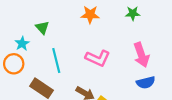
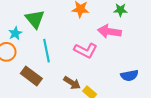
green triangle: (42, 28) -> (35, 19), size x1.5
pink arrow: (141, 55) -> (109, 31), moved, turned 115

